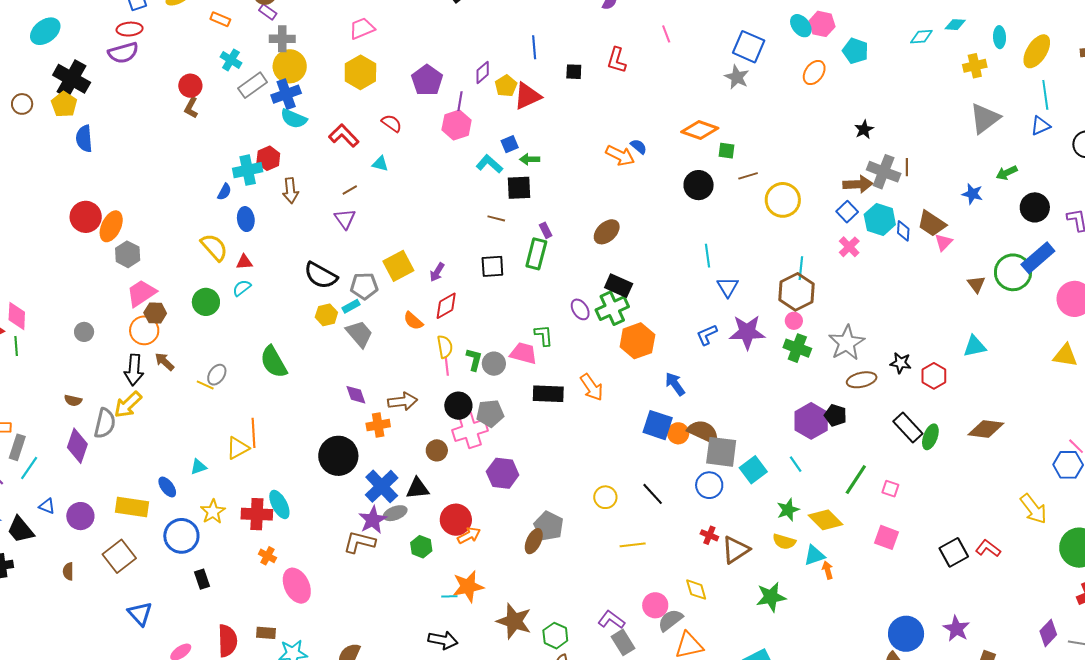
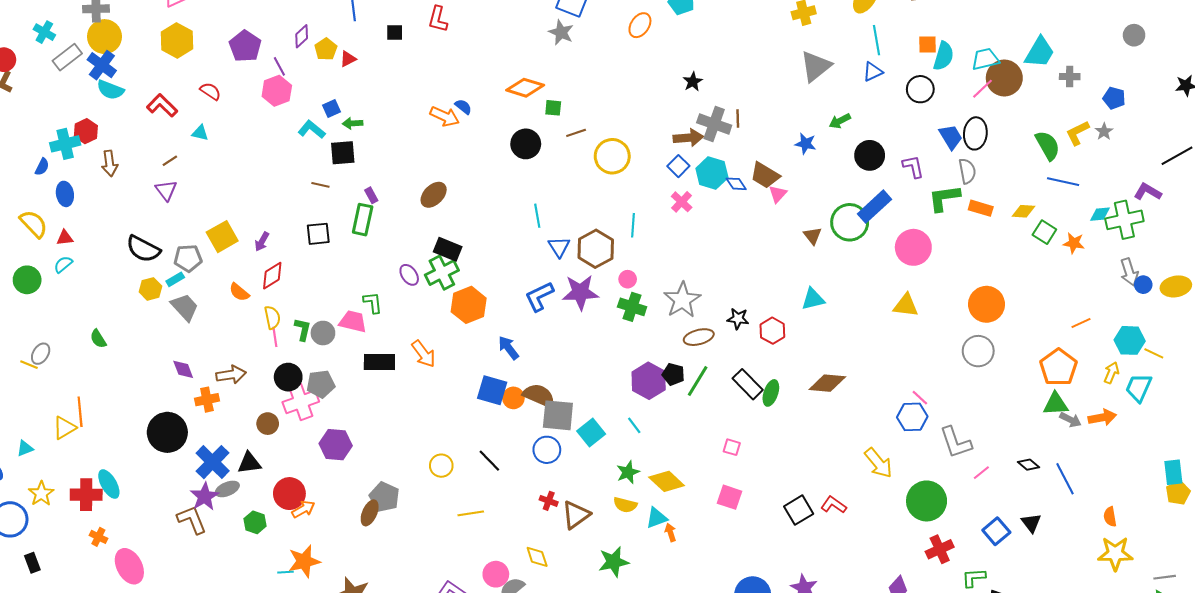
blue cross: (286, 94) -> (102, 65), turned -32
red triangle: (527, 96) -> (348, 59), size x0.6
purple line: (460, 101) -> (279, 66), turned -36
blue diamond: (903, 231) -> (736, 184), turned -35
brown hexagon: (797, 292) -> (596, 249), moved
blue L-shape: (707, 335) -> (539, 296), size x1.4
green semicircle: (274, 362) -> (98, 339), size x0.6
green line: (856, 480) -> (698, 381), moved
brown L-shape: (359, 542) -> (192, 520), turned 56

